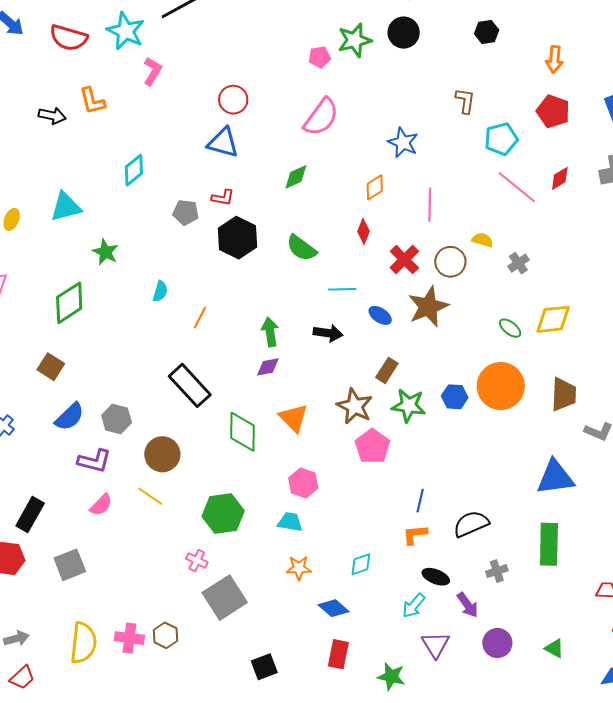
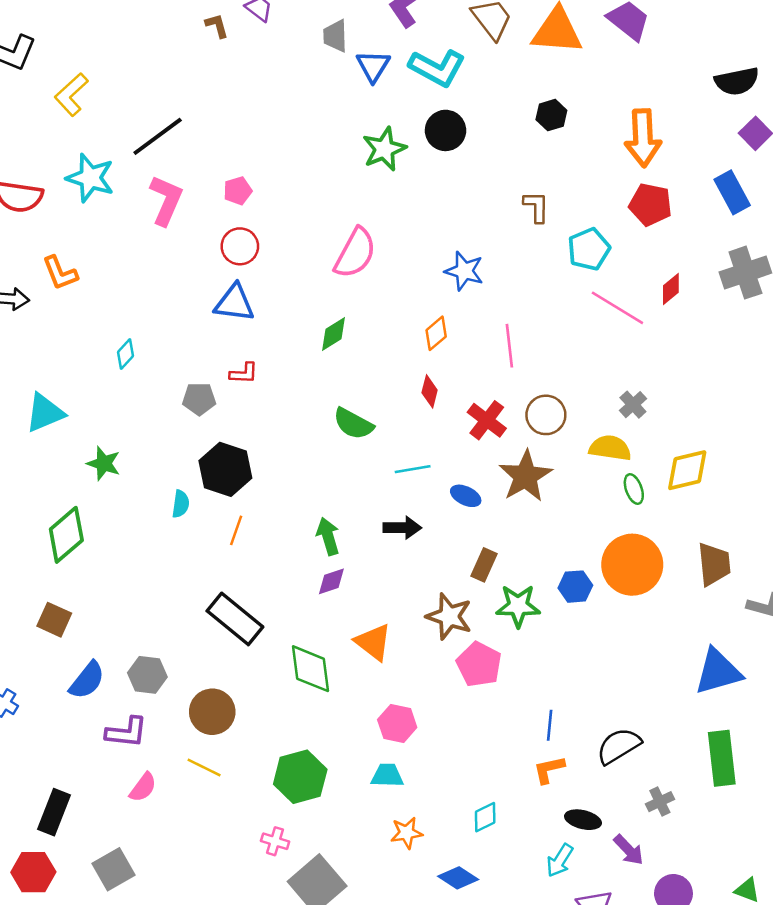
pink pentagon: (319, 57) -> (238, 191), moved
orange arrow: (554, 59) -> (643, 138), size x1.6
pink L-shape: (152, 71) -> (166, 200), moved, size x1.4
cyan diamond: (134, 170) -> (125, 354), size x0.7
black hexagon: (238, 238) -> (225, 469), moved
yellow semicircle: (483, 240) -> (610, 448), moved, size x1.5
green ellipse: (510, 328) -> (634, 489), turned 40

